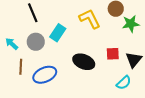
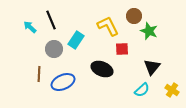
green star: (131, 24) -> (149, 31), turned 30
cyan arrow: (12, 44) -> (30, 27), moved
red square: (113, 54) -> (122, 49), moved

